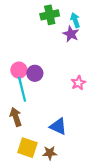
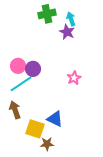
cyan line: (22, 89) -> (21, 84), turned 70
yellow square: (27, 148) -> (35, 129), moved

